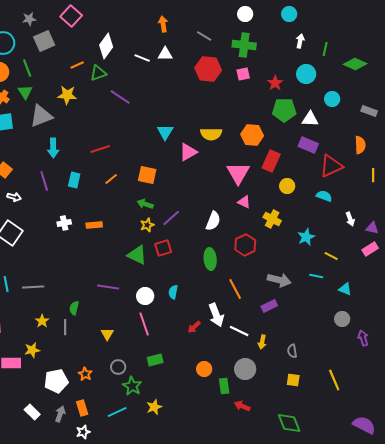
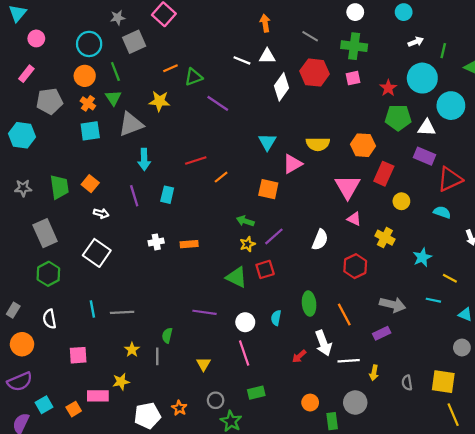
white arrow: (300, 41) -> (416, 42), turned 56
white diamond: (106, 46) -> (282, 87), moved
cyan circle: (306, 74) -> (422, 78), size x1.4
cyan circle: (332, 99) -> (451, 106), size x1.6
orange square: (147, 175) -> (268, 189), moved
orange line: (111, 179) -> (221, 177), moved
green ellipse: (210, 259) -> (309, 304), moved
white line: (239, 331) -> (349, 361), turned -30
yellow square: (293, 380) -> (443, 382), moved, size x1.6

